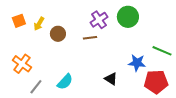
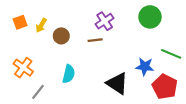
green circle: (128, 17) -> (150, 17), moved
black triangle: (111, 79) -> (117, 83), size x1.6
cyan semicircle: (65, 82) -> (69, 74), moved, turned -30
red pentagon: (156, 82) -> (165, 87), turned 30

